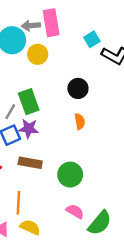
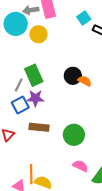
black circle: (78, 88) -> (73, 76), moved
orange semicircle: (80, 121) -> (85, 81), moved, turned -48
orange line: (18, 203) -> (31, 174), moved

